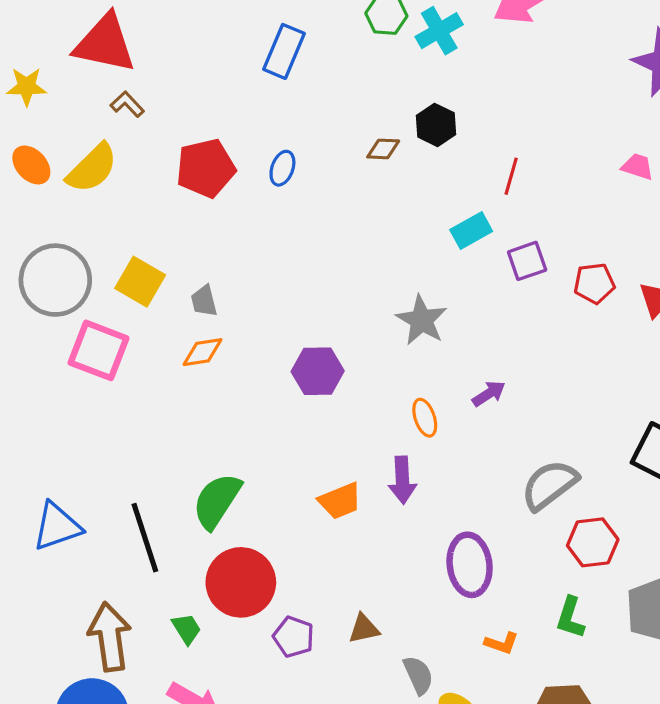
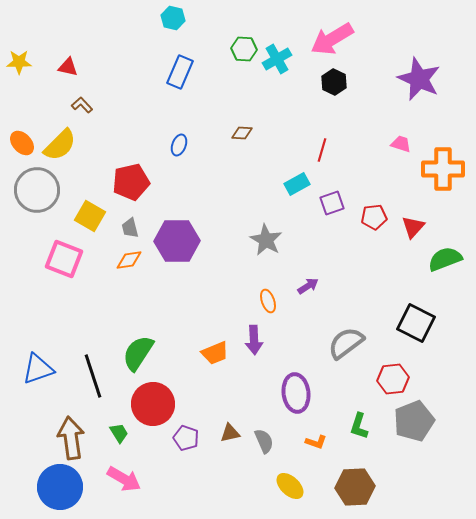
red triangle: (105, 43) -> (68, 67), size x0.5
yellow star: (27, 87) -> (19, 62), moved
black hexagon: (436, 125) -> (334, 82), moved
red pentagon: (206, 168) -> (131, 182), moved
gray circle: (55, 280) -> (37, 190), moved
purple hexagon: (318, 371) -> (177, 241), moved, size x1.4
red hexagon: (593, 542) -> (393, 379), moved
gray semicircle: (418, 675) -> (264, 441), moved

